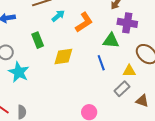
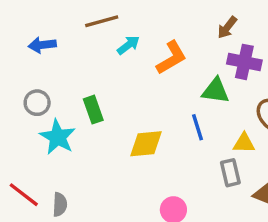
green rectangle: (38, 40) -> (93, 110), moved
yellow diamond: (63, 57) -> (146, 144), moved
gray rectangle: (122, 89) -> (230, 173), turned -63

